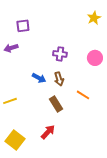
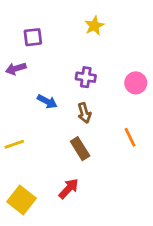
yellow star: (94, 18) -> (94, 26), moved
blue arrow: (39, 78) -> (47, 101), moved
orange line: (83, 95) -> (130, 137), moved, turned 32

